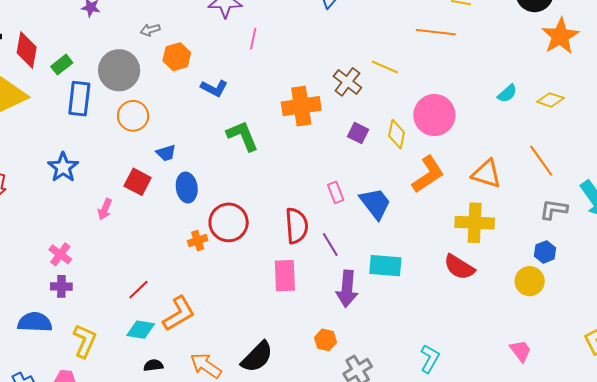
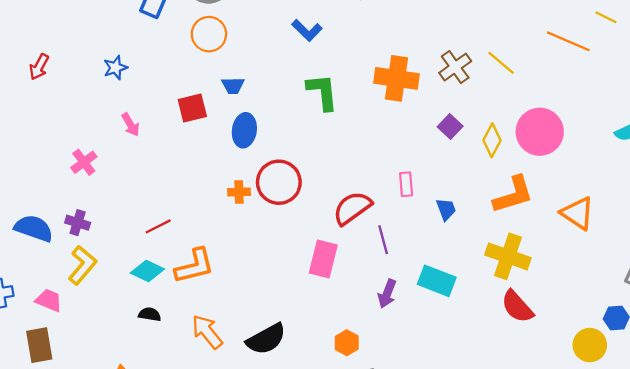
blue star: (63, 167) -> (115, 68), size x0.7
red square: (138, 182) -> (192, 108), turned 32
blue trapezoid: (375, 203) -> (446, 209), size x0.6
pink arrow: (105, 209) -> (131, 125), moved, turned -70
yellow cross: (475, 223) -> (508, 256), moved
red semicircle: (297, 226) -> (352, 208), turned -138
purple cross: (61, 286) -> (78, 223), moved
purple arrow: (347, 289) -> (387, 294), size x0.7

